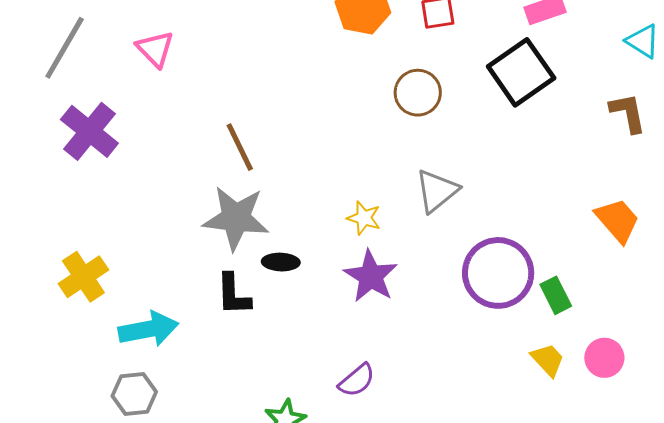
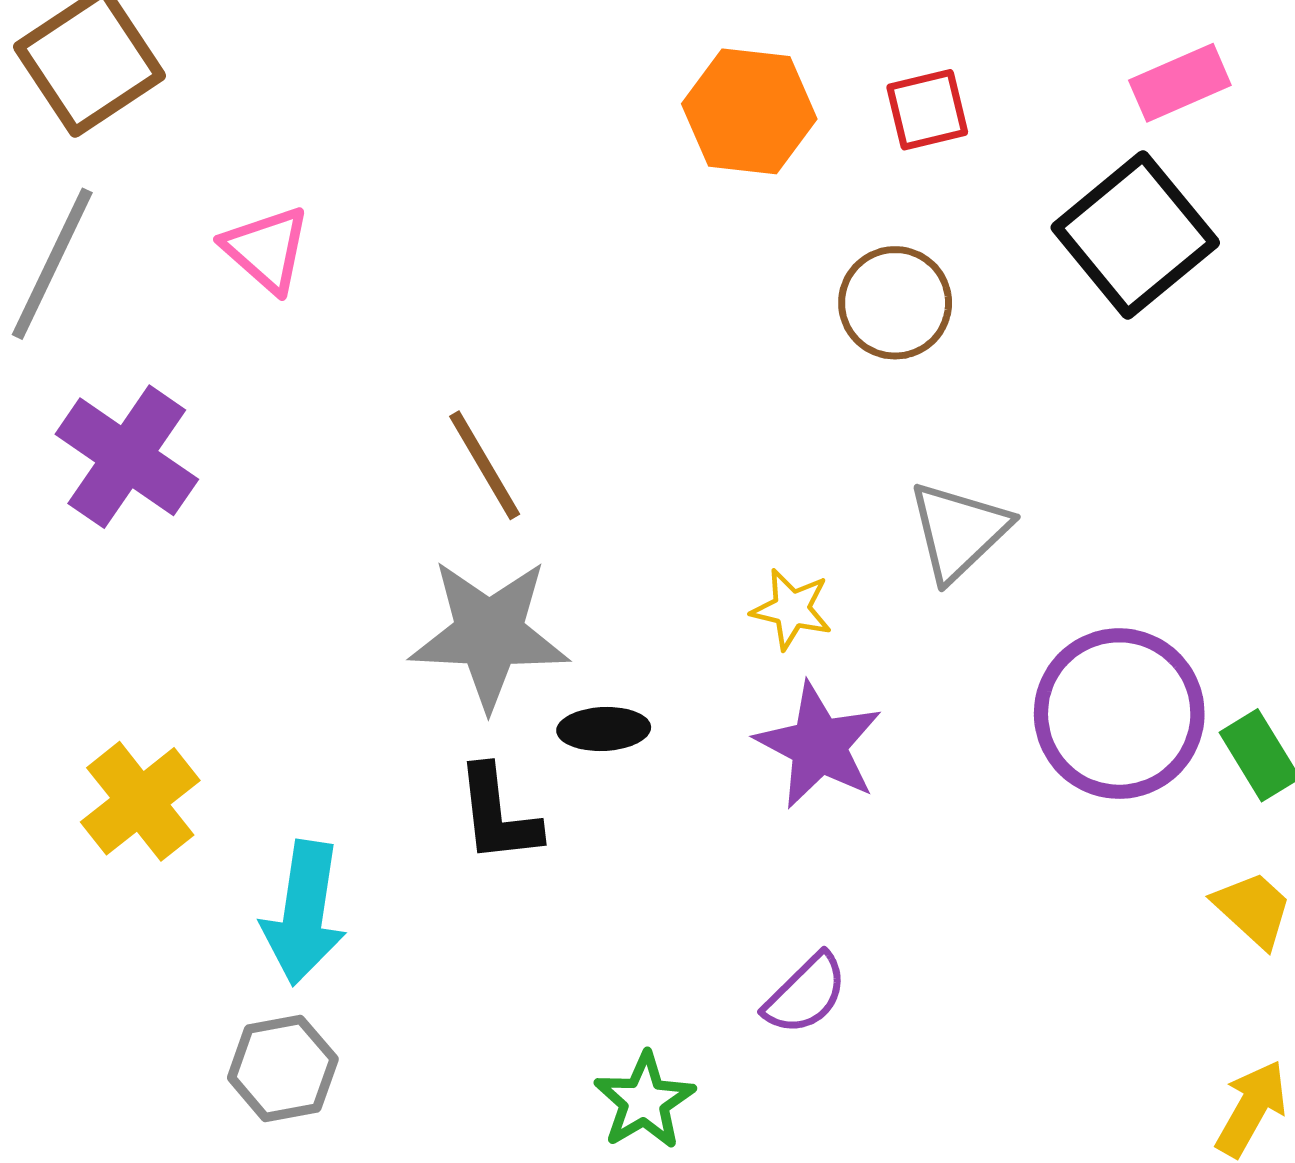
cyan arrow: (148, 329) -> (304, 913), turned 114

